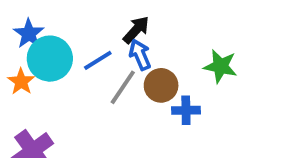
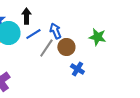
black arrow: (136, 30) -> (26, 16), moved, turned -42
blue cross: (186, 110) -> (77, 69), moved, turned 32

